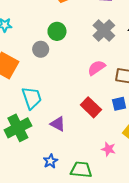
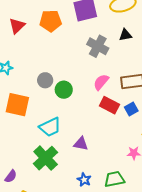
green circle: (57, 31) -> (64, 90), moved
cyan trapezoid: (32, 98) -> (50, 127), turned 100
red rectangle: (91, 107) -> (109, 105), moved

